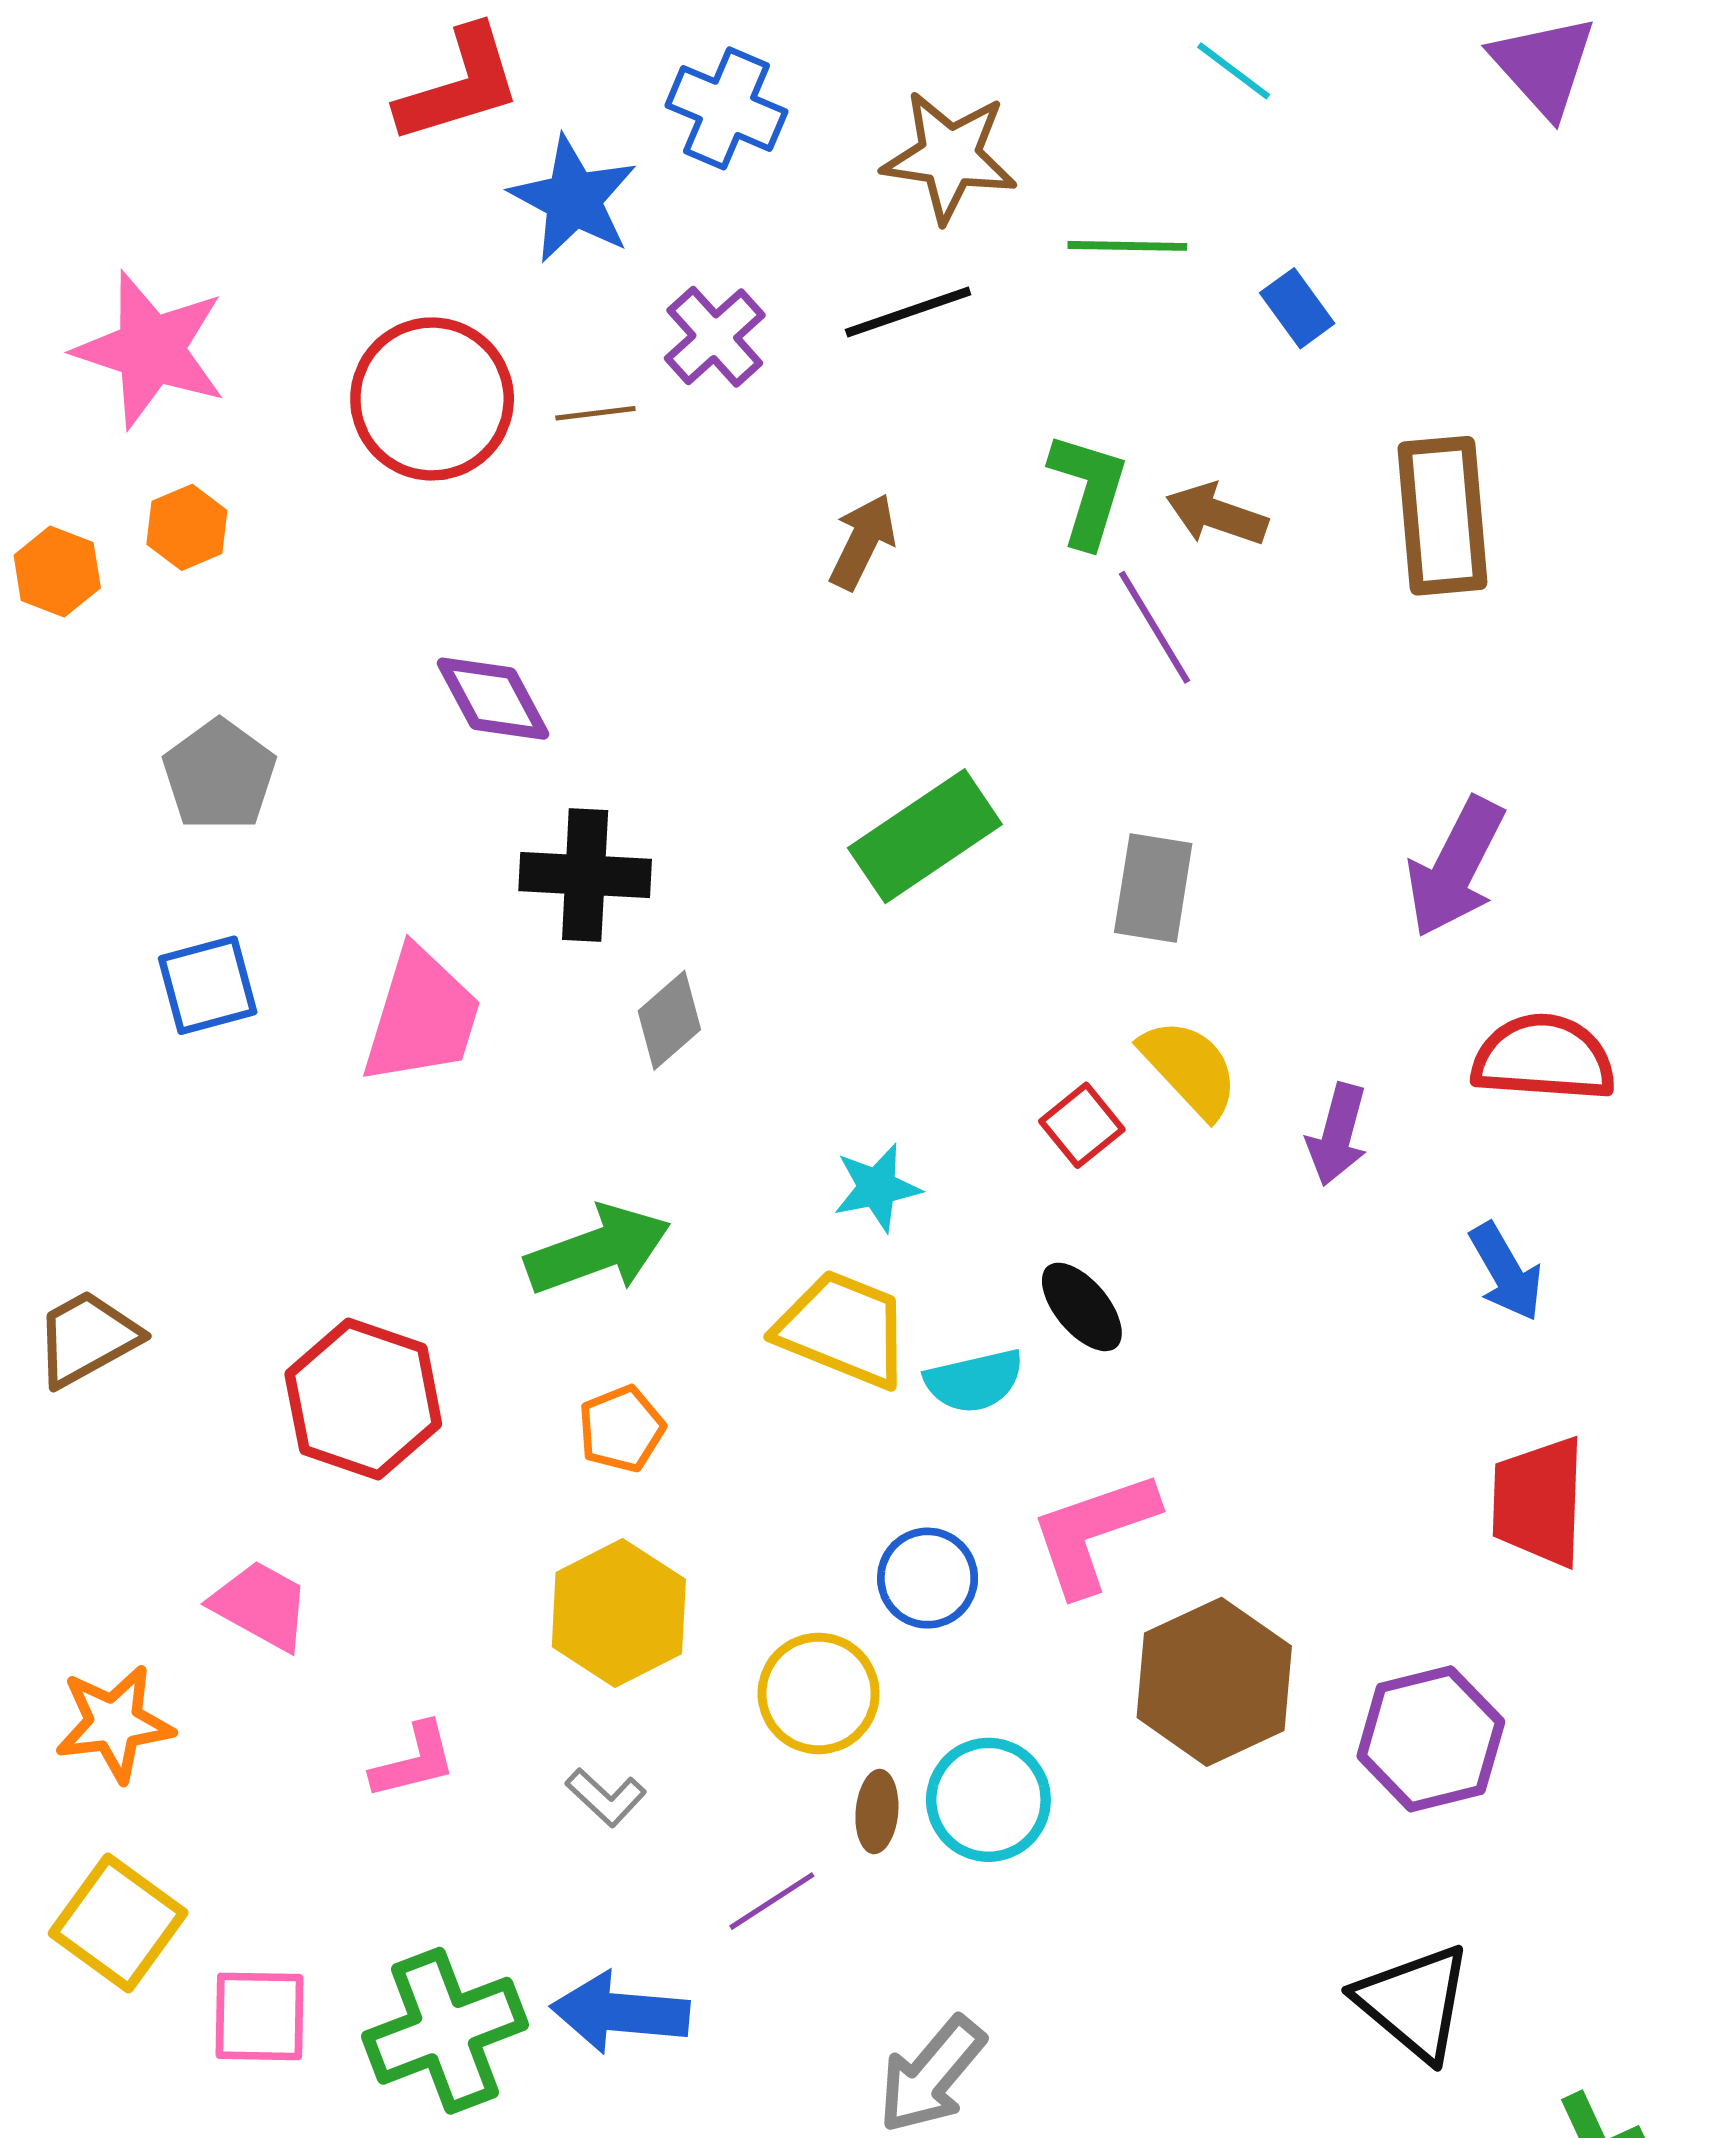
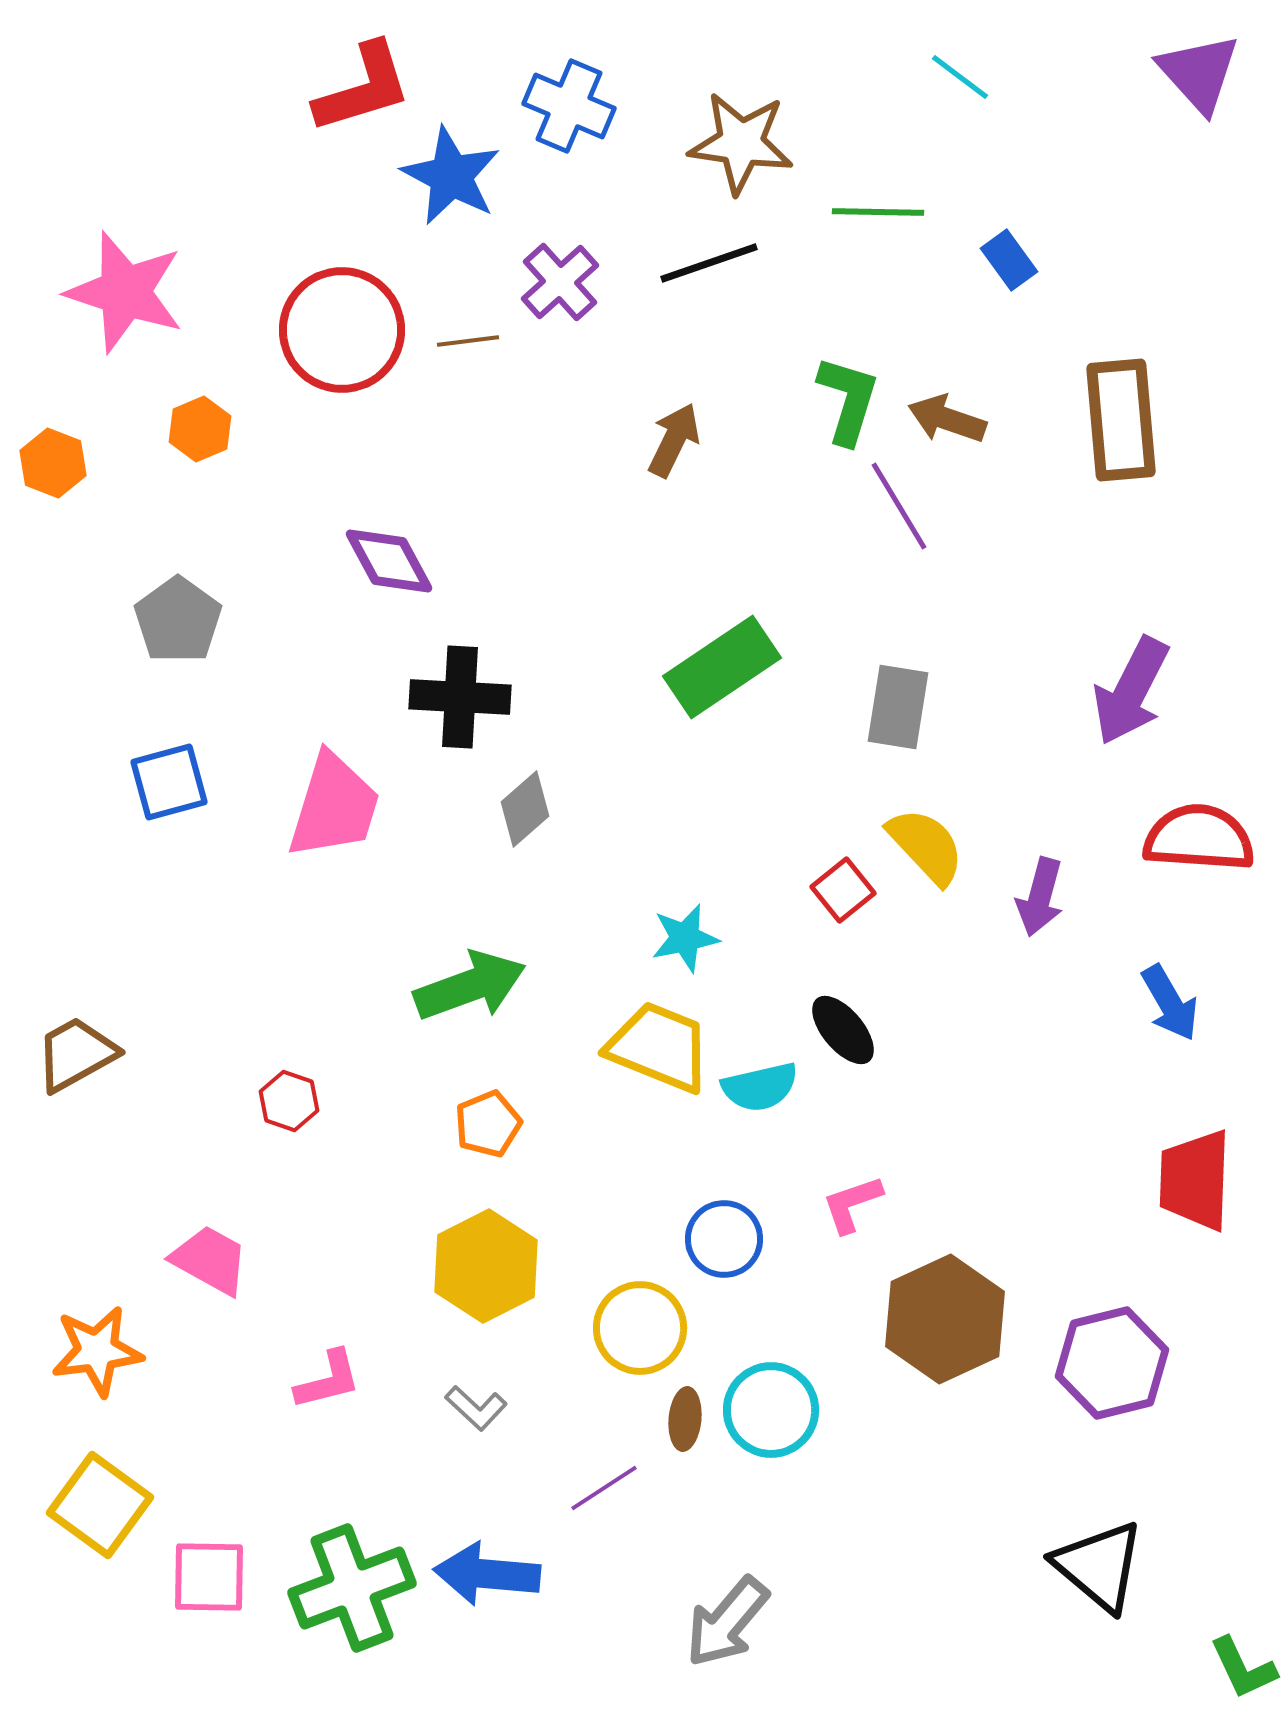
orange hexagon: (187, 527) -> (200, 429), moved
red hexagon: (363, 1399) -> (289, 1101), size x0.5
pink L-shape: (1094, 1533) -> (852, 1204), size x0.6

